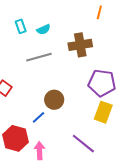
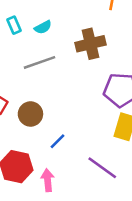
brown circle: (54, 100) -> (30, 114), moved
blue line: (39, 117) -> (57, 141), moved

